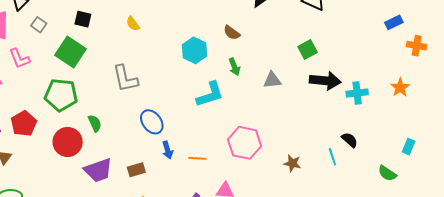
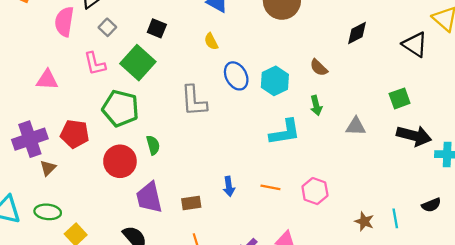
pink L-shape: (19, 58) -> (95, 64), moved
blue ellipse: (152, 122) -> (236, 76), moved
red pentagon: (24, 124) -> (75, 134), turned 30
black semicircle: (350, 140) -> (431, 205), turned 108
pink hexagon: (245, 143) -> (315, 191), size x0.7
cyan line: (332, 157) -> (395, 218), moved
orange line: (197, 158) -> (270, 187), moved
purple trapezoid: (98, 170) -> (149, 198), turned 88

